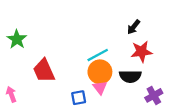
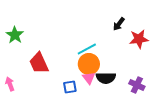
red star: (141, 52) -> (139, 39), moved
black semicircle: (130, 76) -> (106, 78), moved
purple cross: (154, 95) -> (137, 85), turned -35

